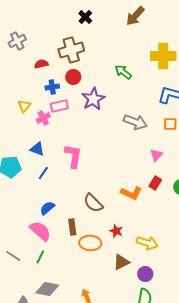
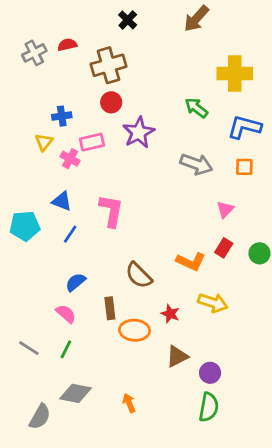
red semicircle: (41, 64) -> (67, 45), moved
green arrow: (123, 72) -> (196, 108), moved
blue cross: (52, 87) -> (62, 116), moved
pink cross: (43, 118) -> (70, 159), turned -32
pink semicircle: (40, 231) -> (66, 314), size x0.7
yellow arrow: (147, 243) -> (213, 303), moved

